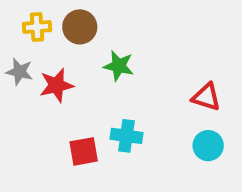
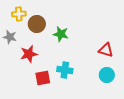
brown circle: (80, 27) -> (37, 24), moved
red star: (56, 85) -> (29, 54), moved

